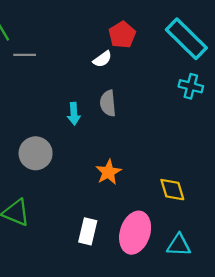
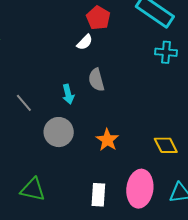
gray line: (25, 55) -> (24, 103), moved, turned 60
gray circle: (36, 153) -> (59, 132), moved

